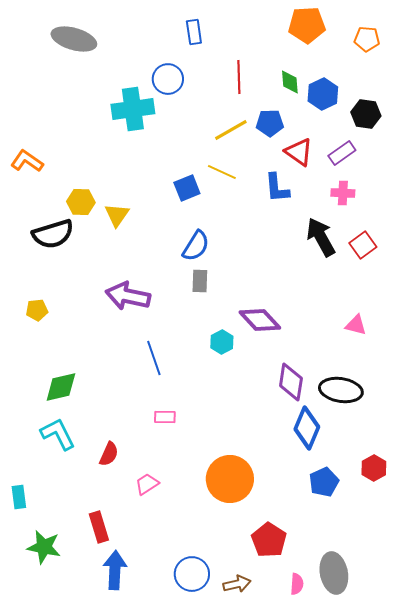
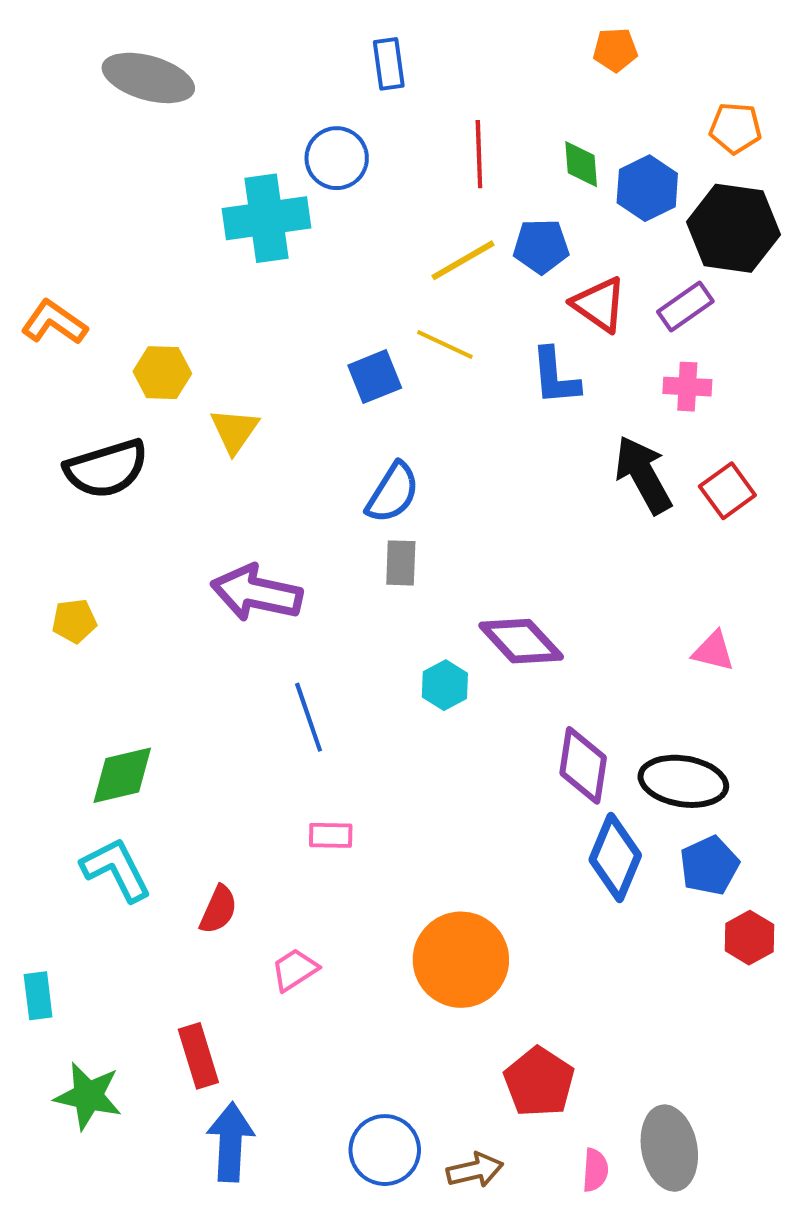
orange pentagon: (307, 25) -> (615, 50), size x0.6
orange pentagon: (367, 39) -> (735, 128), moved
black hexagon: (366, 114) -> (733, 228), size x1.5
yellow hexagon: (81, 202) -> (162, 373), moved
blue pentagon: (324, 482) -> (709, 866), moved

